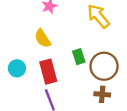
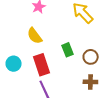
brown circle: (104, 66) -> (91, 57), size x0.6

